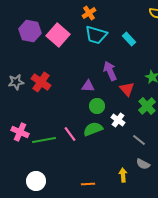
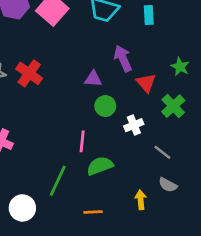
cyan rectangle: (129, 39) -> (149, 15), turned 40
white cross: (118, 120) -> (134, 125), turned 32
green semicircle: (93, 129) -> (100, 166), moved
pink line: (70, 134) -> (82, 141), moved, turned 42
green line: (44, 140) -> (58, 181), moved, turned -55

